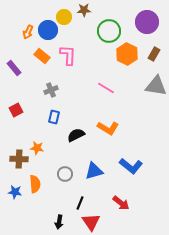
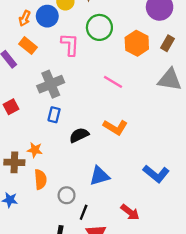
green circle: (109, 31) -> (99, 27), moved
orange rectangle: (42, 56) -> (28, 46), moved
gray cross: (51, 90) -> (51, 84), size x1.6
blue L-shape: (131, 166) -> (156, 174), moved
gray circle: (65, 174) -> (67, 195), moved
orange semicircle: (35, 184) -> (40, 179), moved

